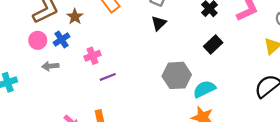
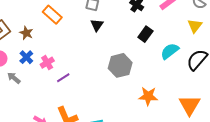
blue cross: (62, 40) -> (26, 57), moved
gray arrow: (50, 66) -> (14, 78), turned 56
cyan semicircle: (204, 89) -> (170, 51), moved

